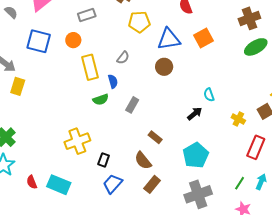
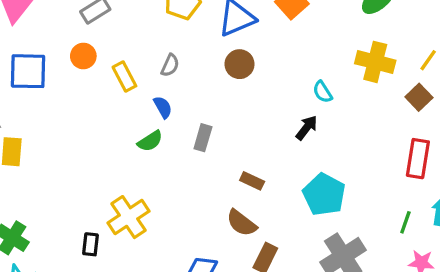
yellow rectangle: (90, 67) -> (124, 77), moved, size x0.7
yellow cross: (238, 119) -> (375, 62), moved, size x1.6
black rectangle: (104, 160) -> (91, 244), moved

